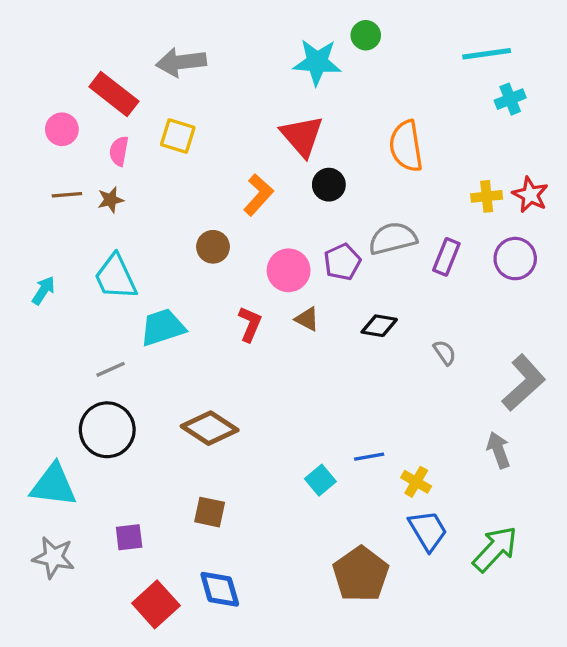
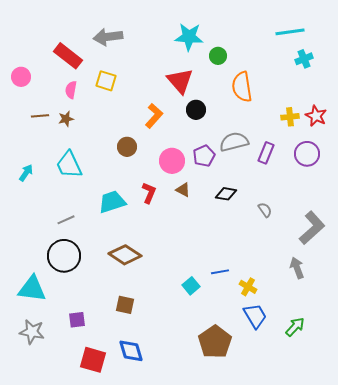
green circle: (366, 35) -> (218, 56), moved
pink circle: (62, 129) -> (21, 77), moved
cyan trapezoid: (163, 327) -> (112, 202), moved
green arrow: (495, 549) -> (295, 327), size x0.7
red square: (156, 604) -> (93, 360), turned -32

